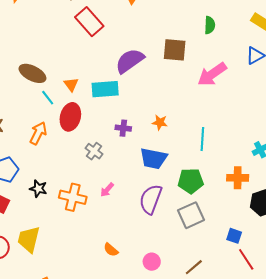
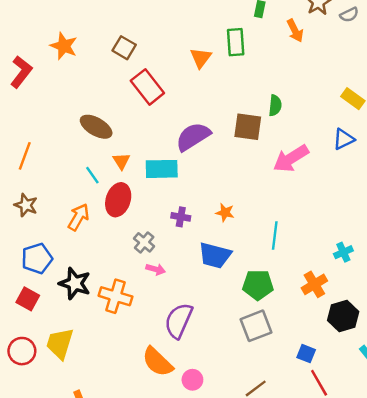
green semicircle: (210, 25) -> (275, 105), moved
brown ellipse: (32, 73) -> (96, 127), moved
orange cross: (238, 178) -> (314, 284), turned -35
black star: (38, 189) -> (75, 283), size x1.5
pink arrow: (107, 190) -> (156, 269), moved, turned -119
purple semicircle: (151, 199) -> (179, 321), moved
orange semicircle: (111, 250) -> (157, 362), size x1.8
pink circle: (152, 262) -> (192, 380), moved

